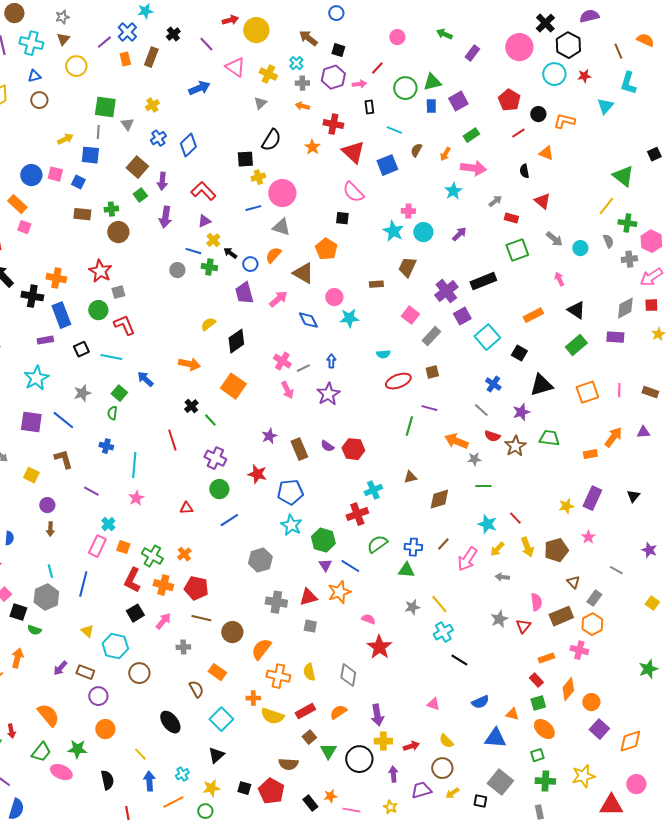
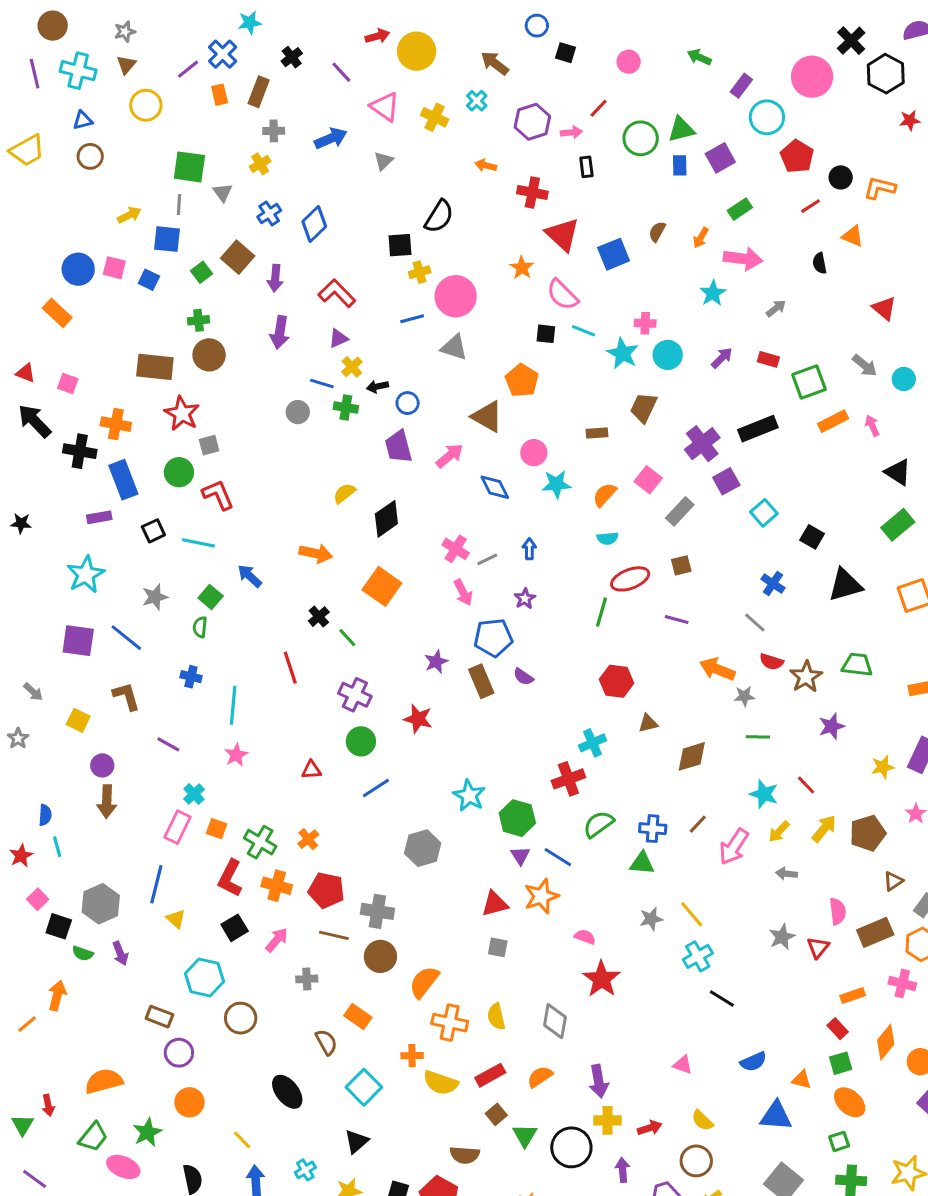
black square: (338, 50) -> (565, 53), moved
cyan circle: (554, 74) -> (767, 117), moved
gray cross: (302, 83) -> (274, 131), moved
gray triangle: (260, 103) -> (383, 161), moved
cyan line: (394, 130) -> (583, 331), moved
orange star: (312, 147) -> (522, 268), moved
green square: (140, 195) -> (202, 272), moved
red triangle: (542, 201) -> (884, 308), moved
brown rectangle: (82, 214) -> (155, 367), moved, size x1.4
red rectangle: (511, 218) -> (768, 359), moved
pink square: (24, 227) -> (68, 383), moved
black arrow: (230, 253) -> (377, 386), turned -48
orange semicircle: (273, 255) -> (605, 495), moved
orange rectangle: (533, 315) -> (833, 421), moved
cyan square: (487, 337) -> (764, 513), size x0.7
purple star: (328, 394) -> (525, 599), size x0.6
purple star: (521, 412) -> (832, 726), moved
green line: (409, 426) -> (602, 612), moved
red hexagon: (353, 449) -> (617, 681), moved
blue pentagon: (290, 492) -> (493, 638), moved
brown arrow: (50, 529) -> (107, 802), size x1.5
yellow arrow: (527, 547) -> (824, 829), turned -120
cyan line: (50, 571) -> (57, 847), moved
brown triangle: (573, 582) -> (893, 881), turned 40
gray cross: (276, 602) -> (377, 911), moved
yellow triangle: (87, 631) -> (176, 919), moved
purple arrow: (60, 668) -> (120, 953), moved, turned -63
orange semicircle: (48, 715) -> (104, 1081), turned -65
green star: (77, 749) -> (147, 1132), turned -30

